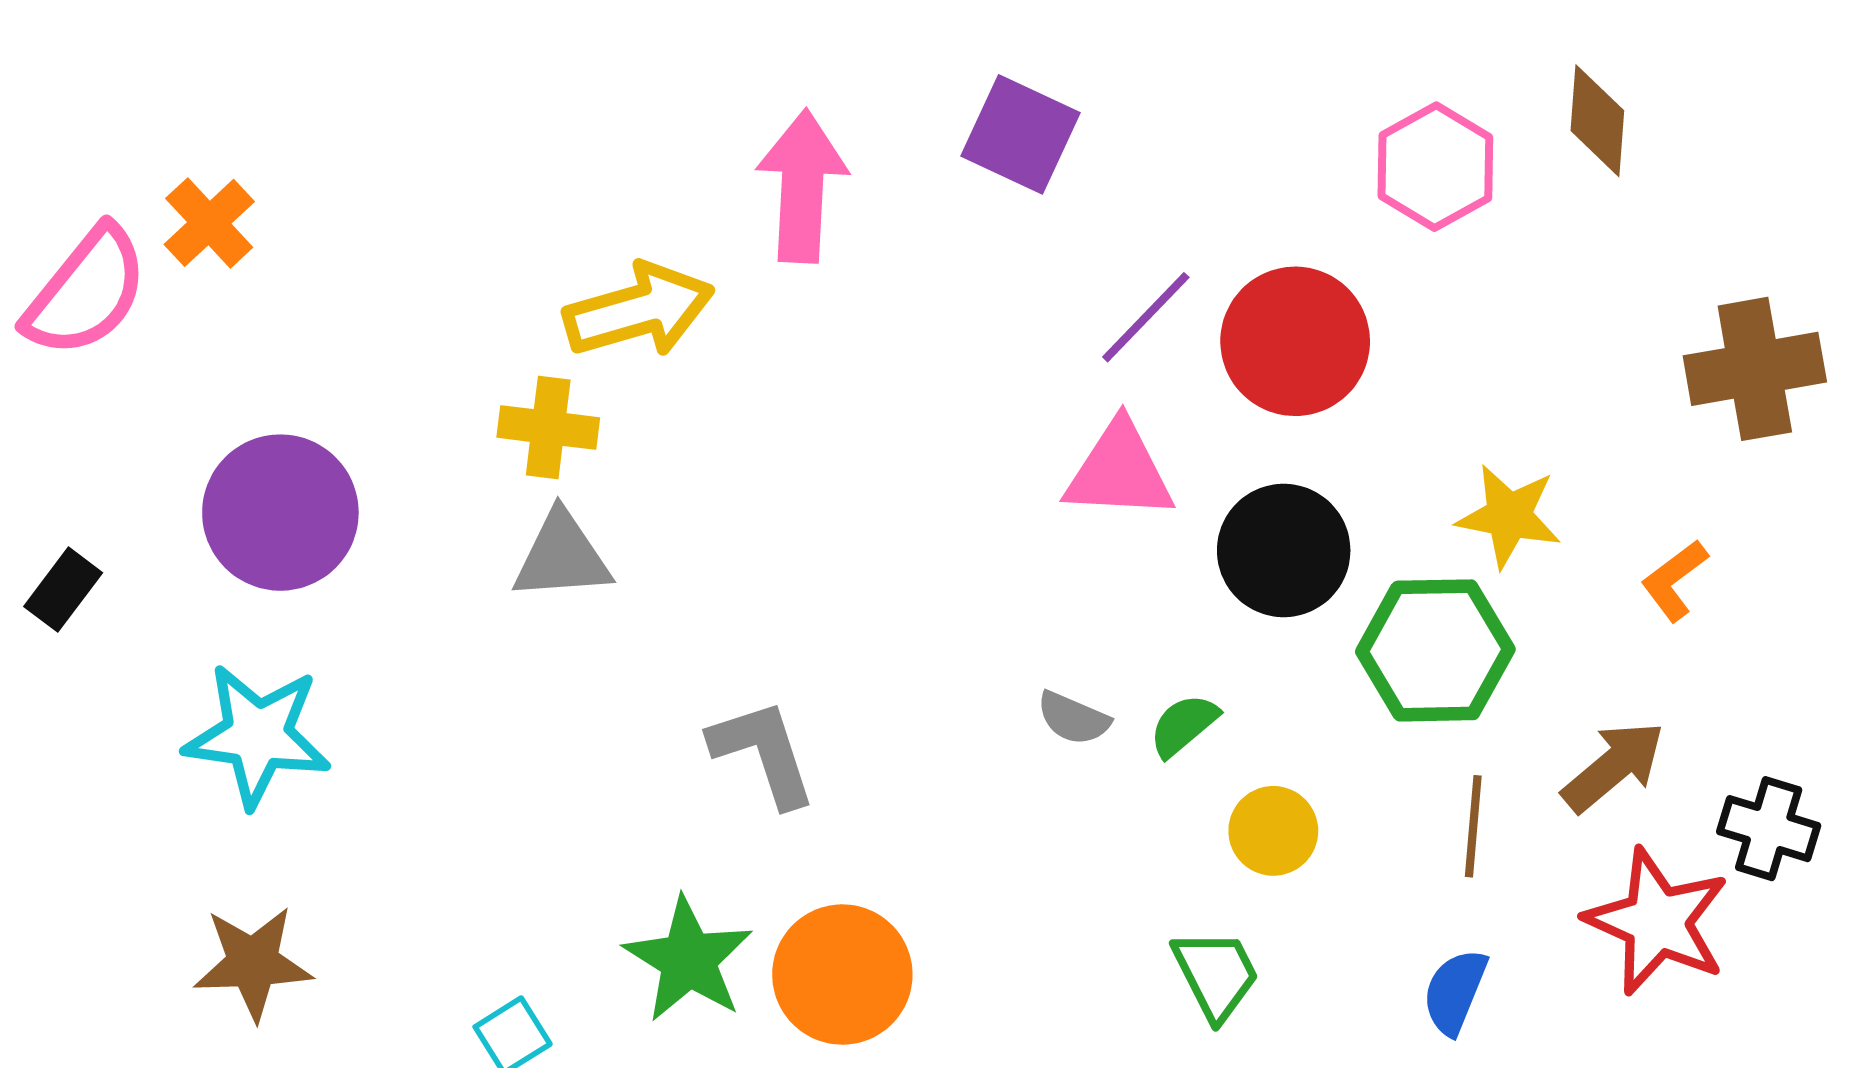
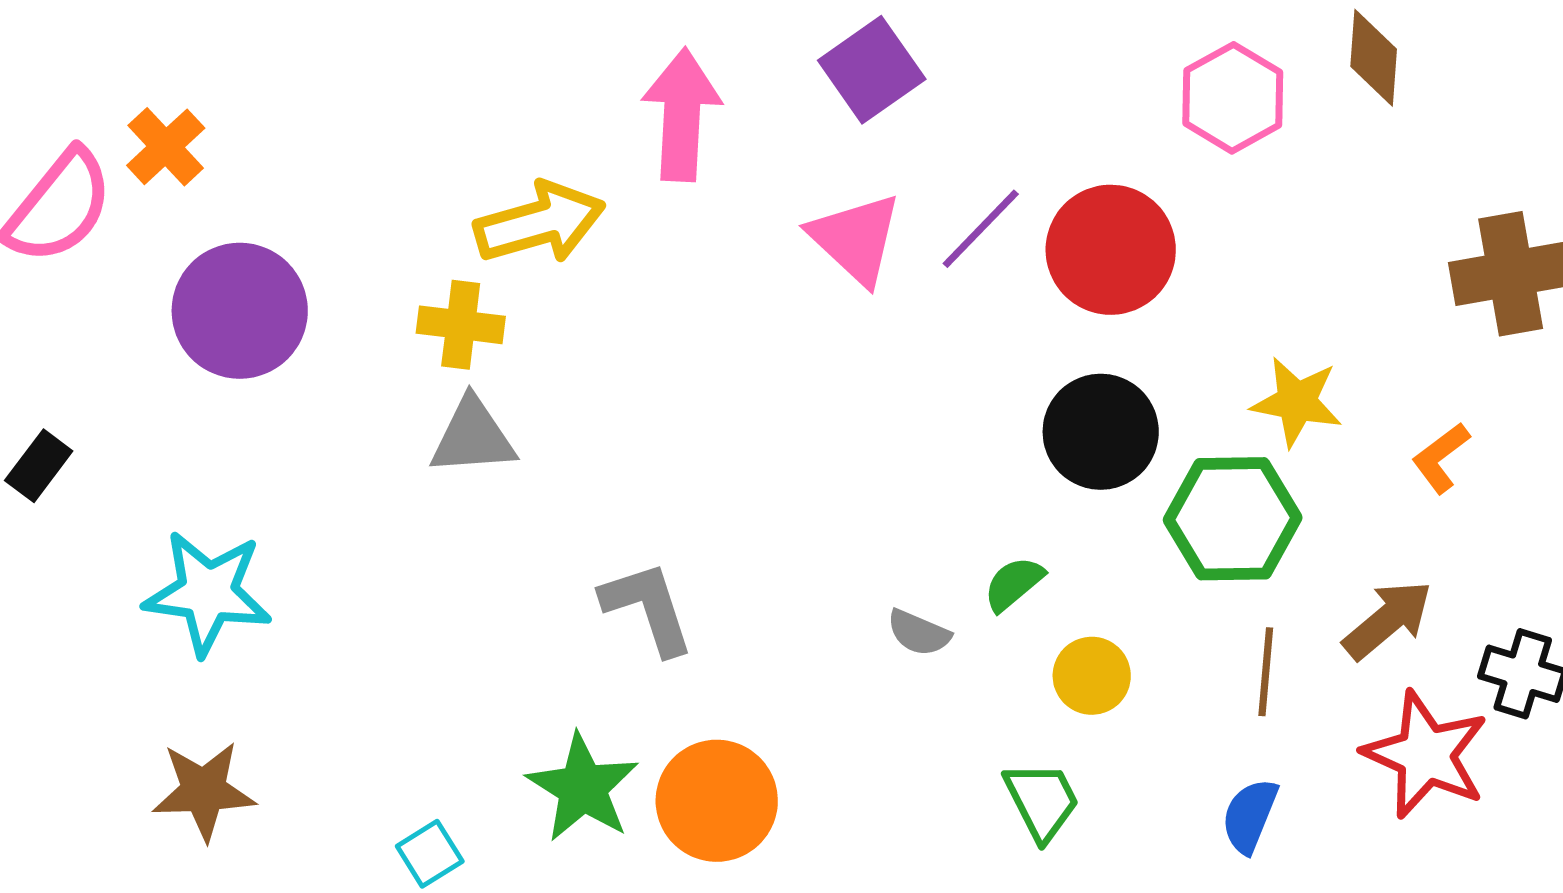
purple square: (1020, 134) -> (872, 70), turned 30
pink triangle: (1119, 471) -> (856, 239), moved, turned 40
purple circle: (280, 513) -> (240, 311), moved
gray semicircle: (1073, 718) -> (919, 633), moved

